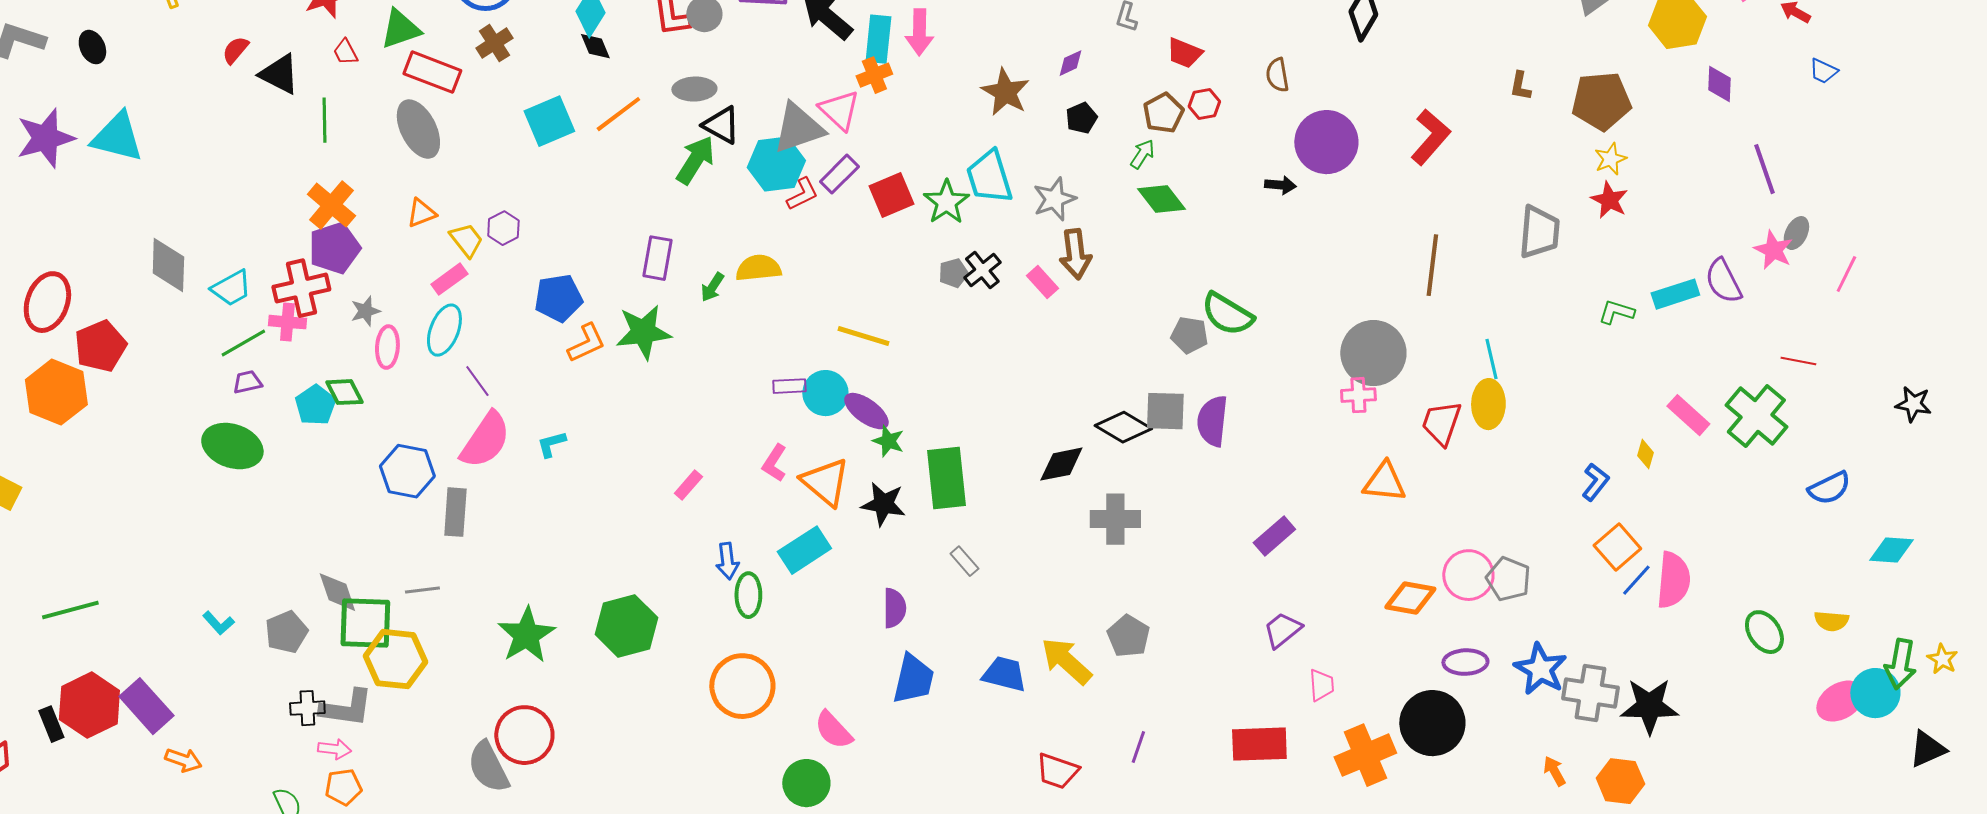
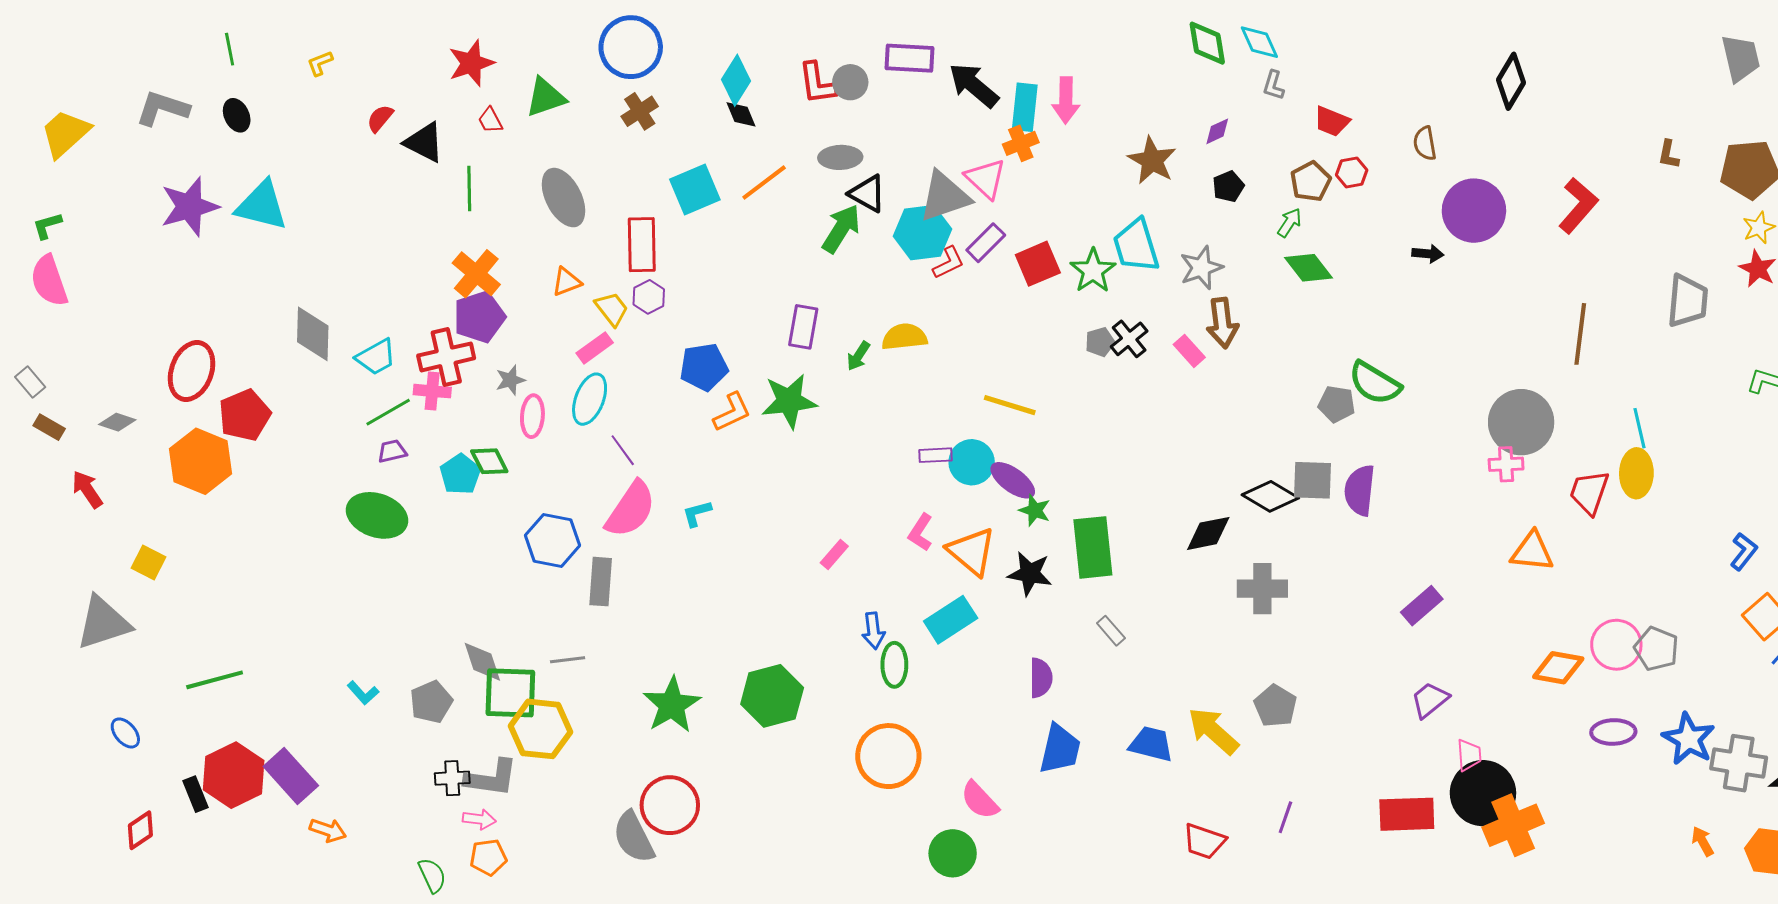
red rectangle: (432, 72) -> (642, 245), moved, turned 68
black circle: (1432, 723) -> (1483, 793), moved

